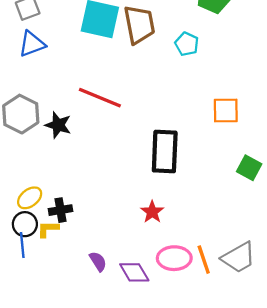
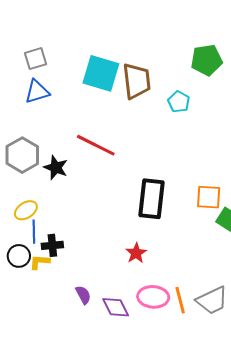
orange square: (226, 111) -> (209, 197), moved
yellow ellipse: (30, 198) -> (26, 210), moved
blue line: (22, 245) -> (34, 232), moved

